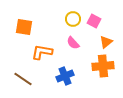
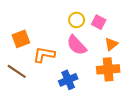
orange square: (24, 27) -> (21, 39), moved, turned -30
pink semicircle: (73, 43) -> (77, 45), size x1.5
brown line: (23, 79) -> (17, 71), moved

